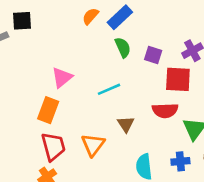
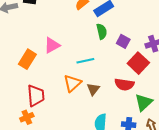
red square: (178, 79) -> (138, 63), turned 30
orange rectangle: (48, 110) -> (27, 59), moved
orange triangle: (93, 145) -> (72, 83), moved

